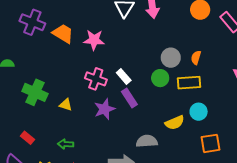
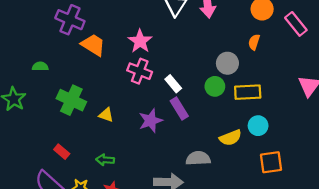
orange trapezoid: (63, 34) -> (93, 45), moved
pink star: (94, 40) -> (140, 41), turned 30
orange semicircle: (196, 58) -> (254, 42), moved
pink cross: (96, 79) -> (140, 71), moved

